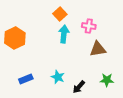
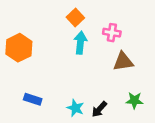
cyan star: (58, 77) -> (75, 108), moved
blue rectangle: (26, 79) -> (33, 99), turned 40

